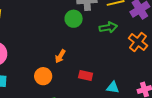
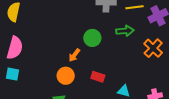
green circle: (74, 19) -> (92, 38), moved
orange circle: (43, 76) -> (66, 76), moved

